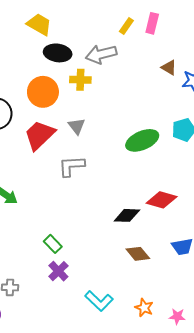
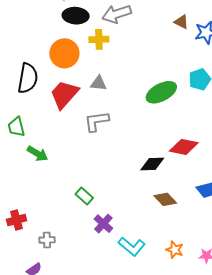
gray triangle: (77, 126) -> (99, 83), turned -42
purple cross: (58, 271) -> (103, 224), moved

